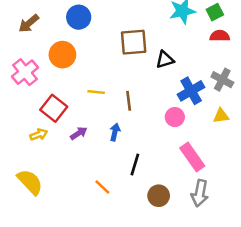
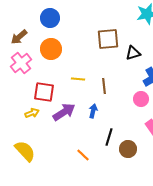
blue circle: (79, 17) -> (50, 18), moved
brown arrow: (29, 23) -> (19, 37), moved
red square: (54, 108) -> (44, 92), turned -30
purple arrow: (79, 133) -> (64, 112), size x1.6
brown circle: (159, 196) -> (128, 149), moved

